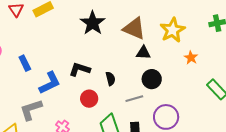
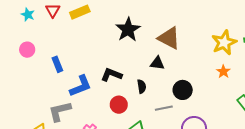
yellow star: (172, 30) -> (224, 43), moved
black triangle: (143, 53) -> (157, 63), moved

